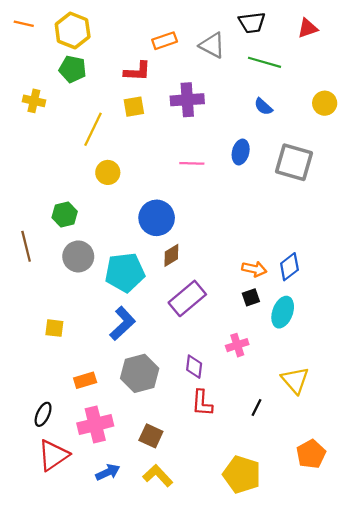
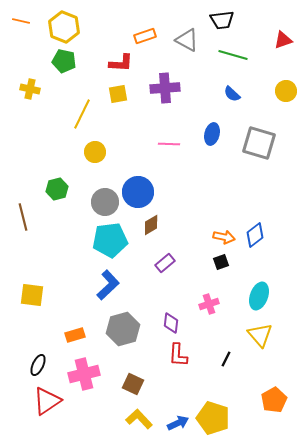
red triangle: (308, 28) -> (283, 40), moved
gray circle: (78, 256) -> (105, 202), moved
purple rectangle: (187, 298) -> (165, 263), size x0.6
cyan ellipse: (283, 312) -> (259, 296), moved
yellow square: (54, 328) -> (32, 295), moved, size x1.4
blue arrow: (108, 472) -> (178, 423), moved

